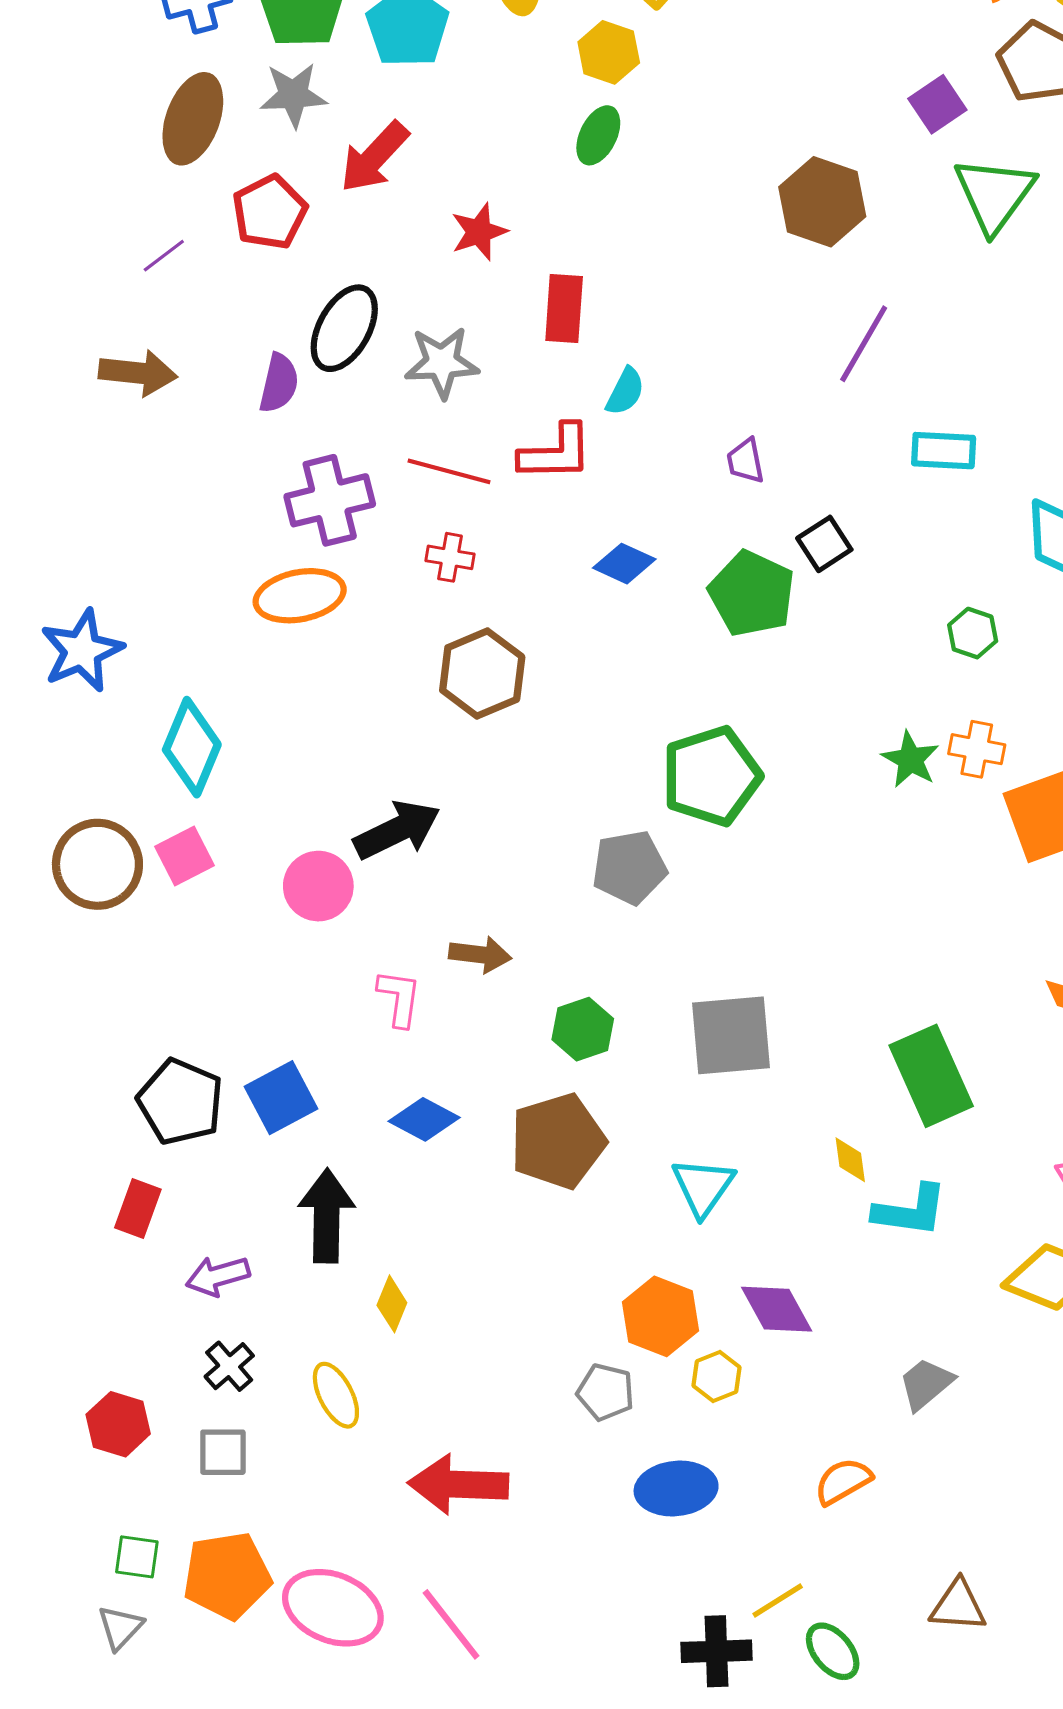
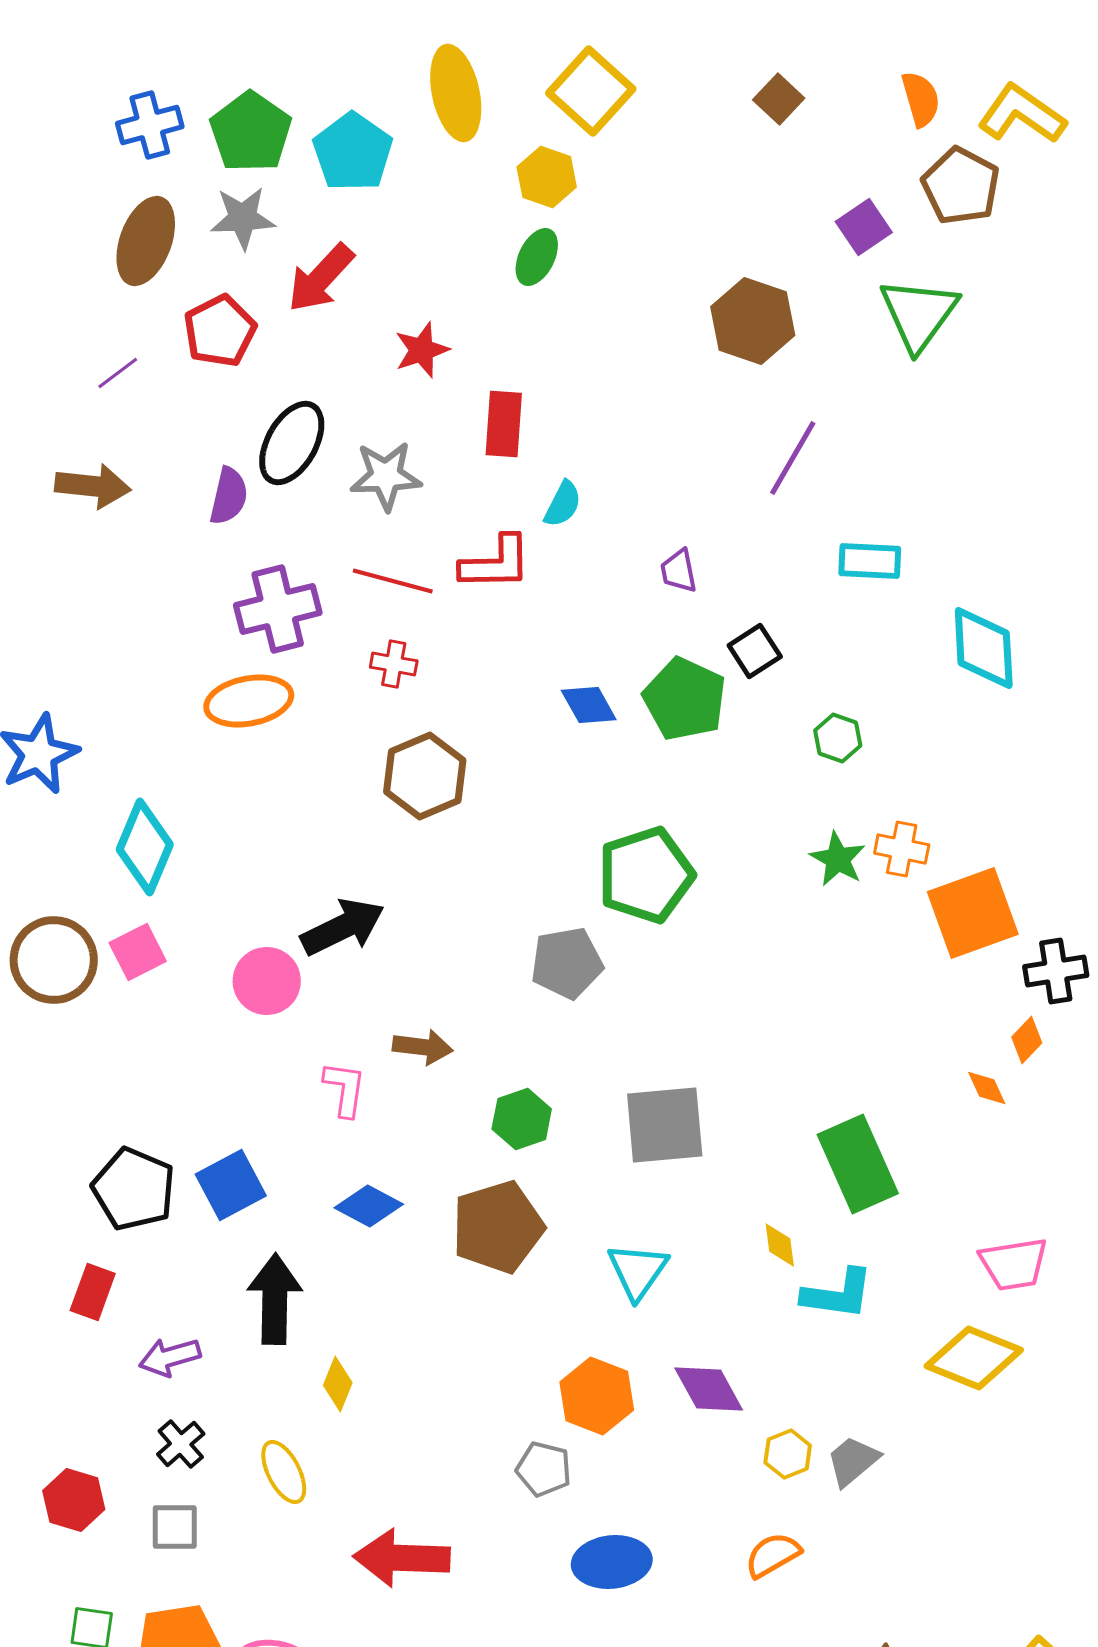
blue diamond: (624, 564) -> (589, 705), moved, turned 36
green hexagon: (973, 633) -> (838, 738), moved
yellow hexagon: (716, 1377) -> (788, 1454), moved

